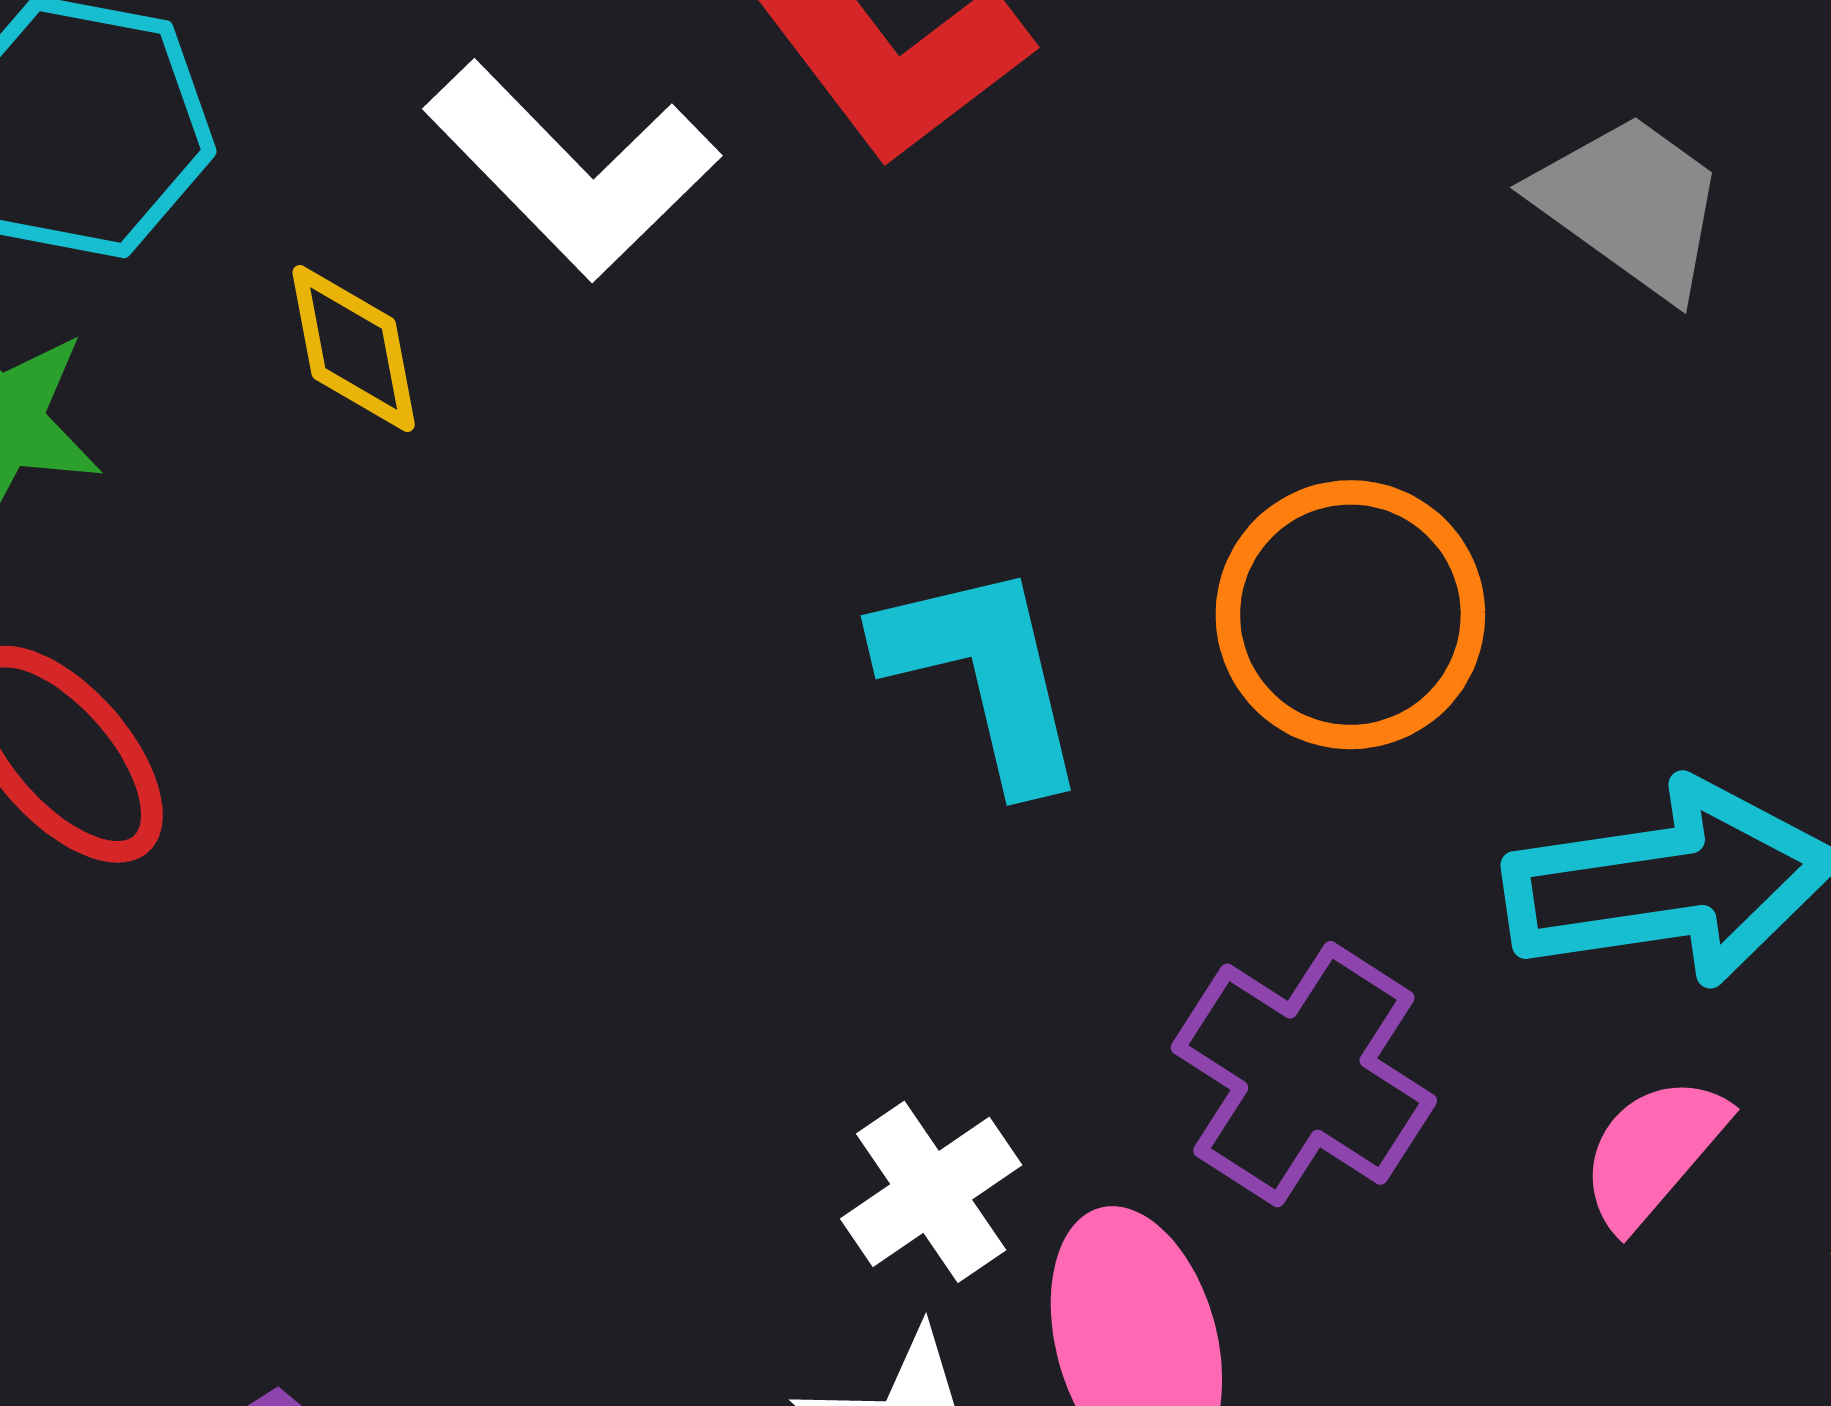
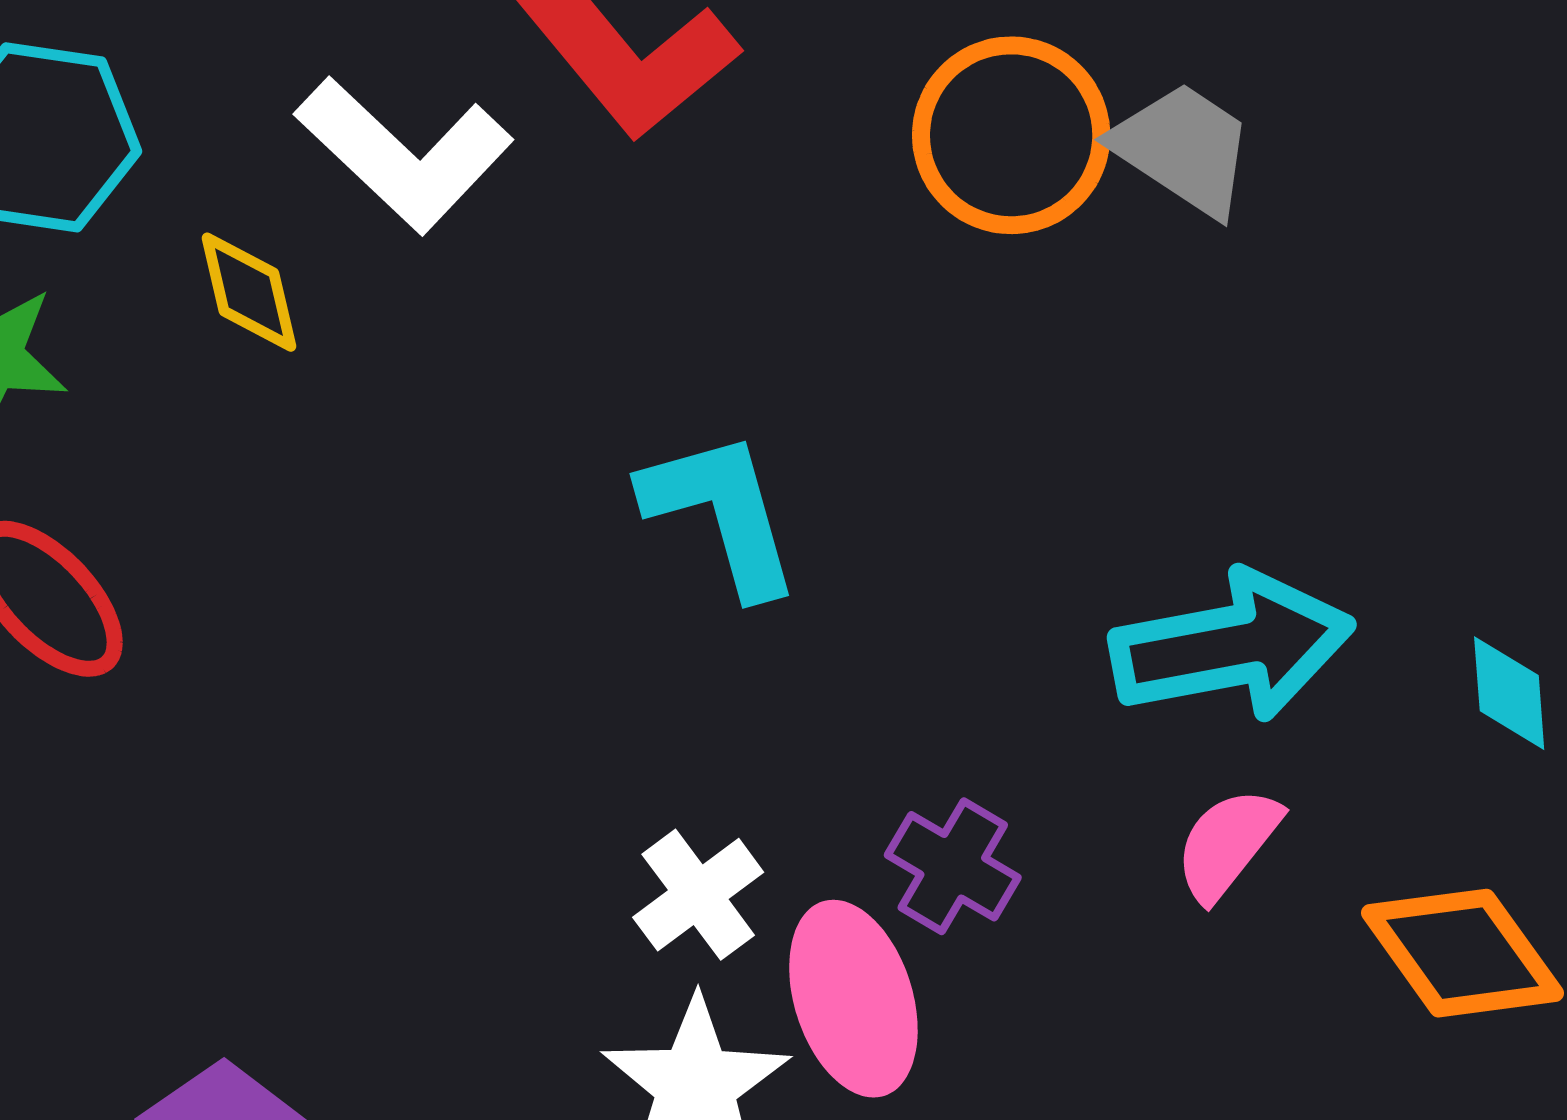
orange circle: (1350, 615) -> (1011, 135), moved
purple cross: (1304, 1074) -> (953, 866), moved, size x0.7

